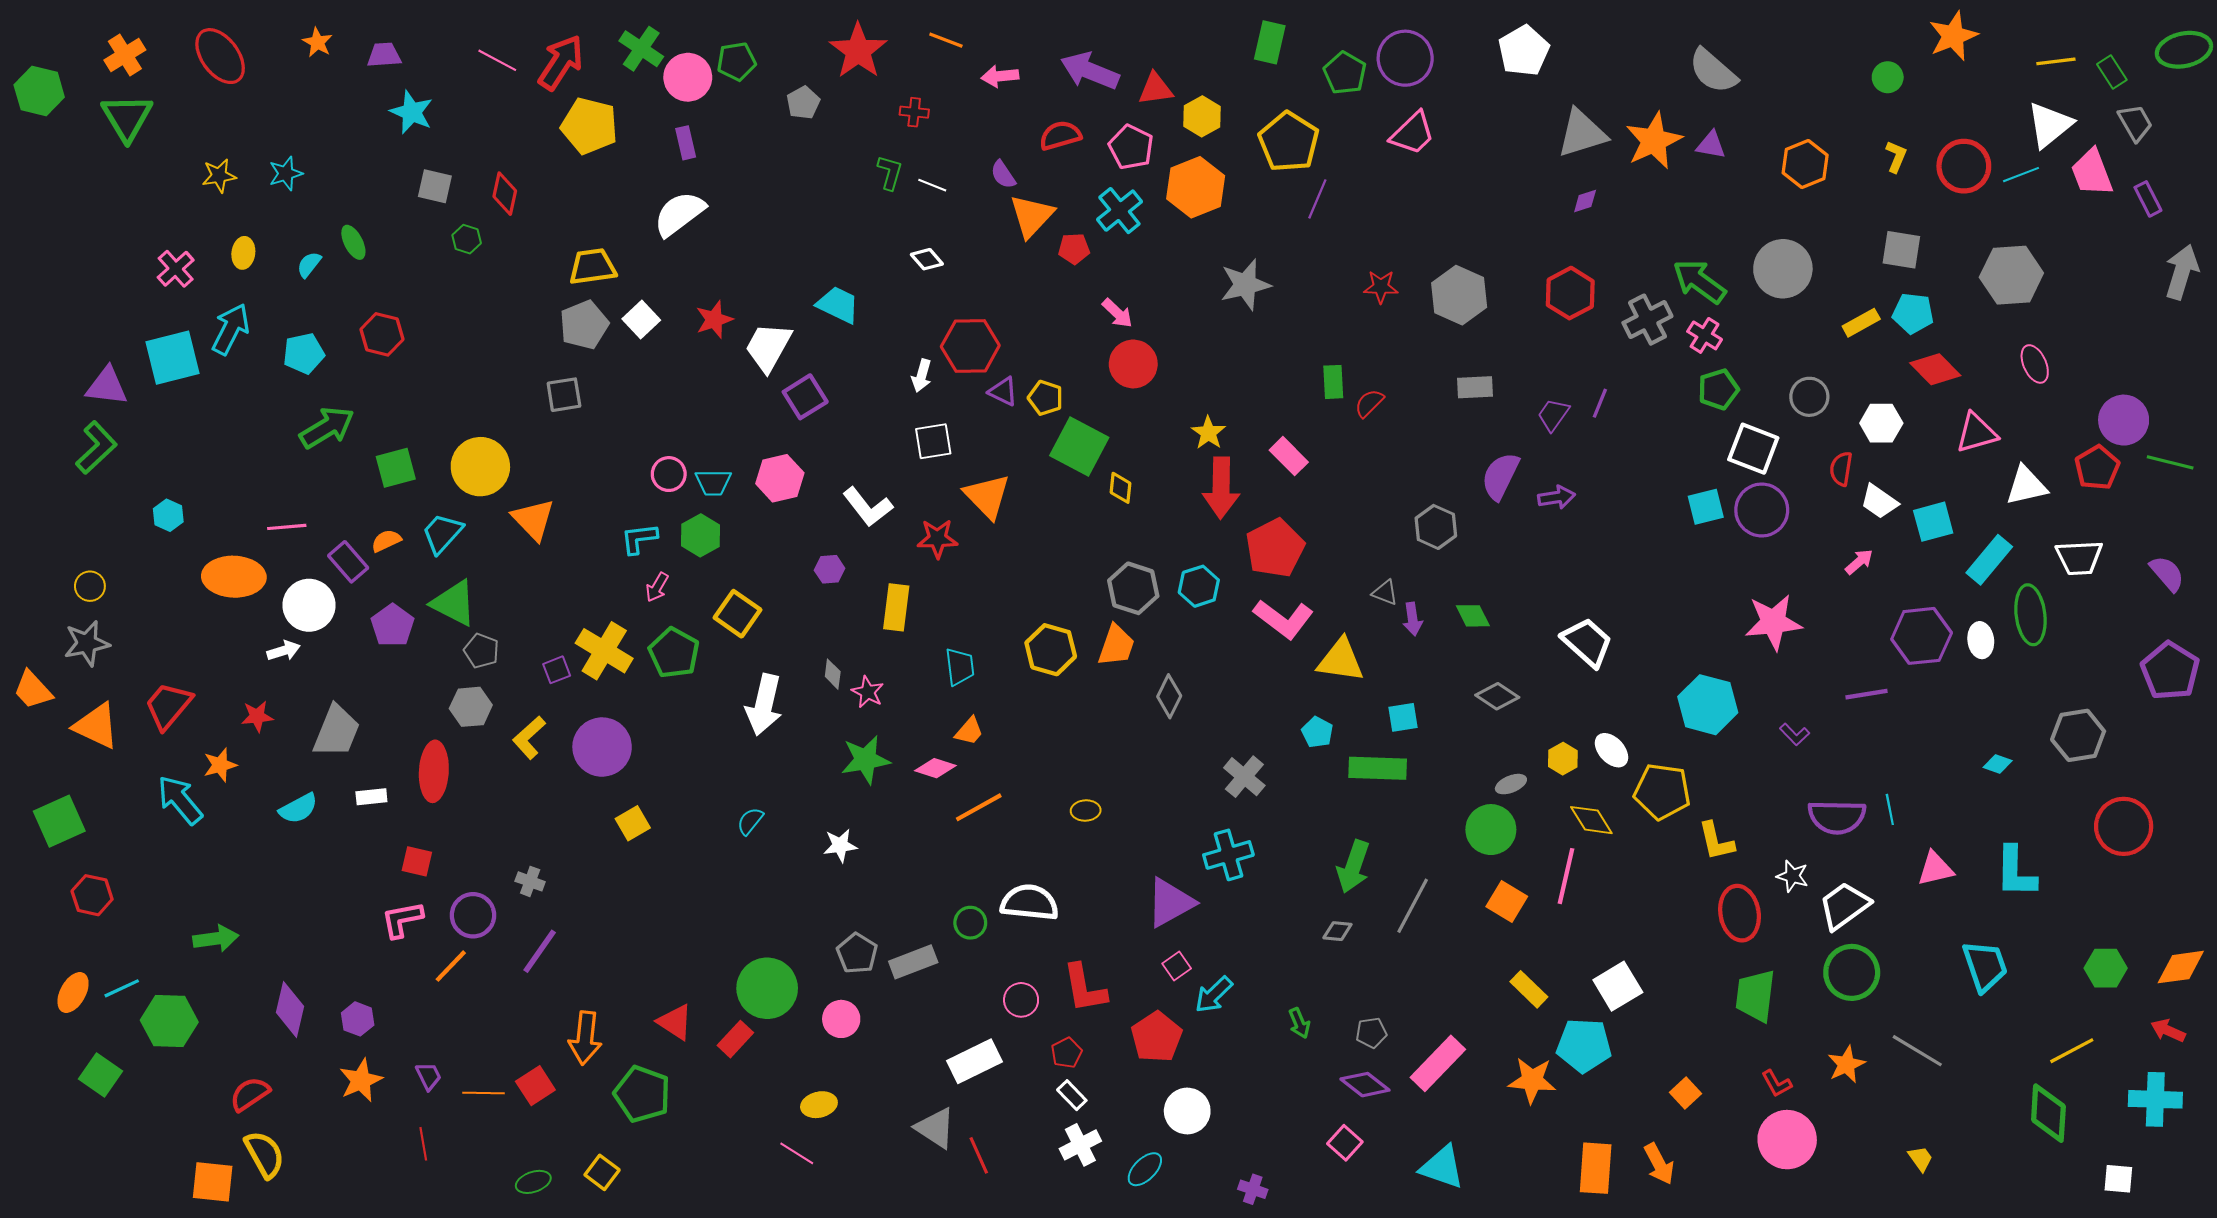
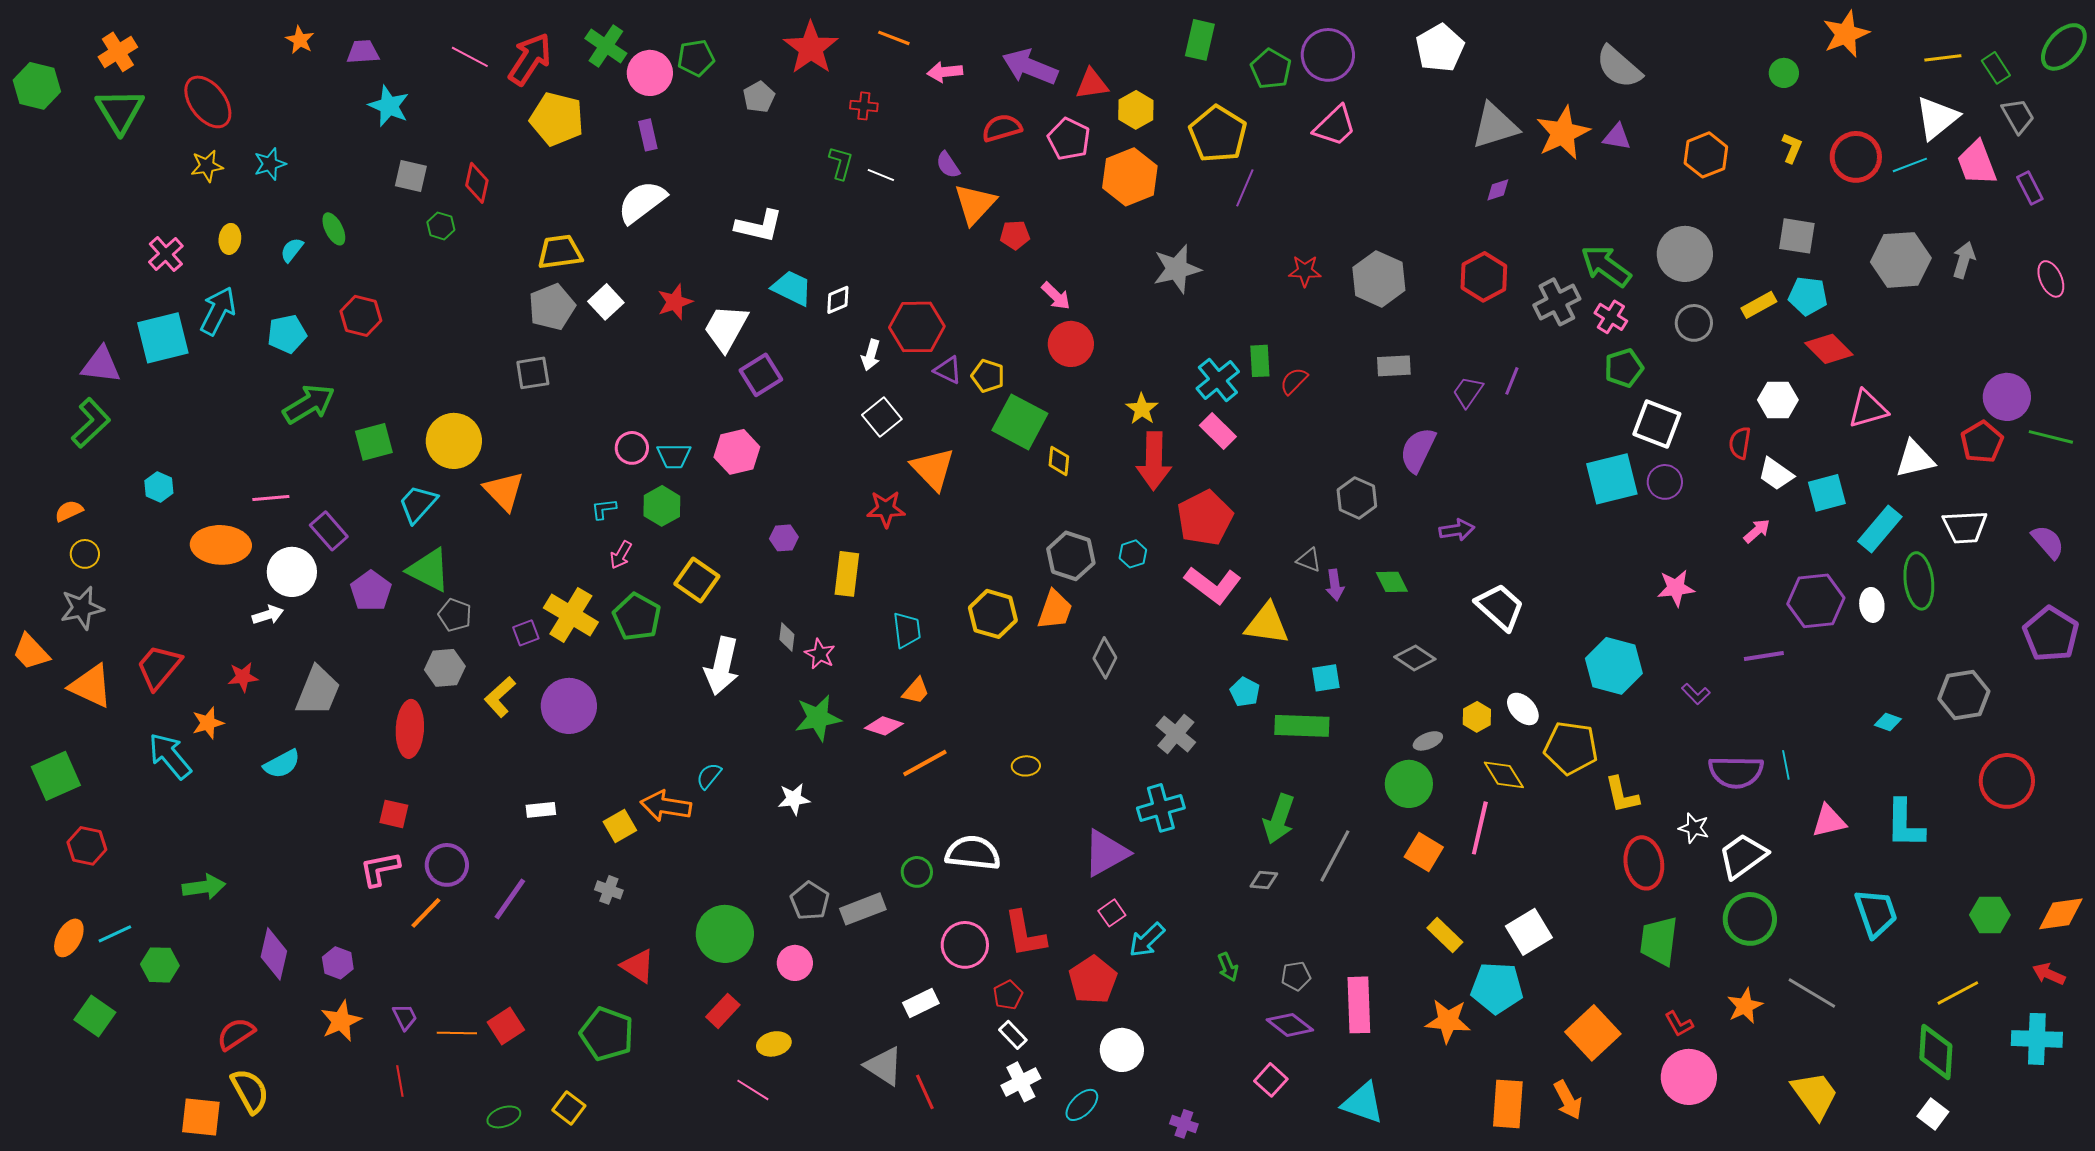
green ellipse: (2184, 50) -> (2064, 47), turned -36
red ellipse: (220, 56) -> (208, 102), moved
cyan cross: (1119, 211) -> (1218, 380), moved
white diamond: (927, 259) -> (838, 300), moved, turned -72
gray arrow: (2182, 272) -> (1964, 260), moved, size x0.7
pink ellipse: (2035, 364) -> (2051, 279), moved
gray circle: (1809, 397) -> (1694, 323), moved
white square: (933, 441) -> (882, 417), turned -30
purple arrow: (1556, 497) -> (1457, 530), moved
white L-shape: (868, 507) -> (759, 226), moved, turned -39
cyan square: (1706, 507) -> (1612, 479), size x1.5
purple circle: (1762, 510) -> (1665, 482), size x0.7
cyan L-shape: (639, 539) -> (604, 509), size x0.7
orange semicircle: (386, 541) -> (69, 511), moved
cyan hexagon: (1199, 586) -> (1133, 554), size x0.7
pink star: (1773, 622) -> (1676, 588), size x0.7
white rectangle: (371, 797) -> (541, 810), moved
yellow square: (633, 823) -> (620, 826), moved
gray cross: (530, 881) -> (609, 890), moved
pink circle: (1021, 1000) -> (965, 945), size x1.4
green hexagon: (169, 1021) -> (160, 965), size x0.7
orange arrow: (585, 1038) -> (666, 806), moved, turned 93
red rectangle: (735, 1039) -> (723, 1011), moved
white rectangle: (975, 1061) -> (921, 1003), size x0.7
pink rectangle: (1438, 1063) -> (1359, 1005), turned -46
orange square: (1686, 1093) -> (1593, 1033), size x1.8
yellow trapezoid: (1920, 1159) -> (1815, 1095), size x2.0
white square: (2118, 1179) -> (1933, 1114), moved, turned 32

